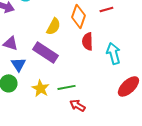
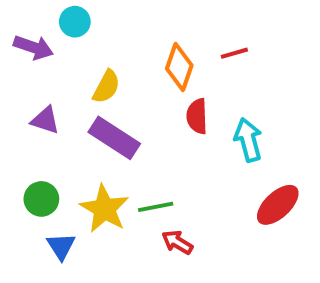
yellow semicircle: (53, 26) -> (106, 87), moved
blue triangle: (18, 64) -> (61, 246), moved
yellow star: (40, 88) -> (104, 209), size x1.4

